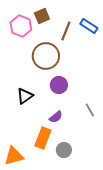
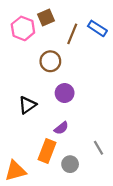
brown circle: (46, 56) -> (50, 61), size x0.7
gray line: (90, 110) -> (99, 148), moved

